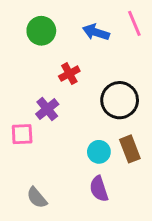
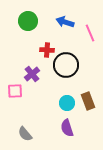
pink line: (134, 23) -> (90, 33), moved
red cross: (69, 74) -> (47, 50), turned 32
black circle: (120, 100) -> (66, 65), moved

